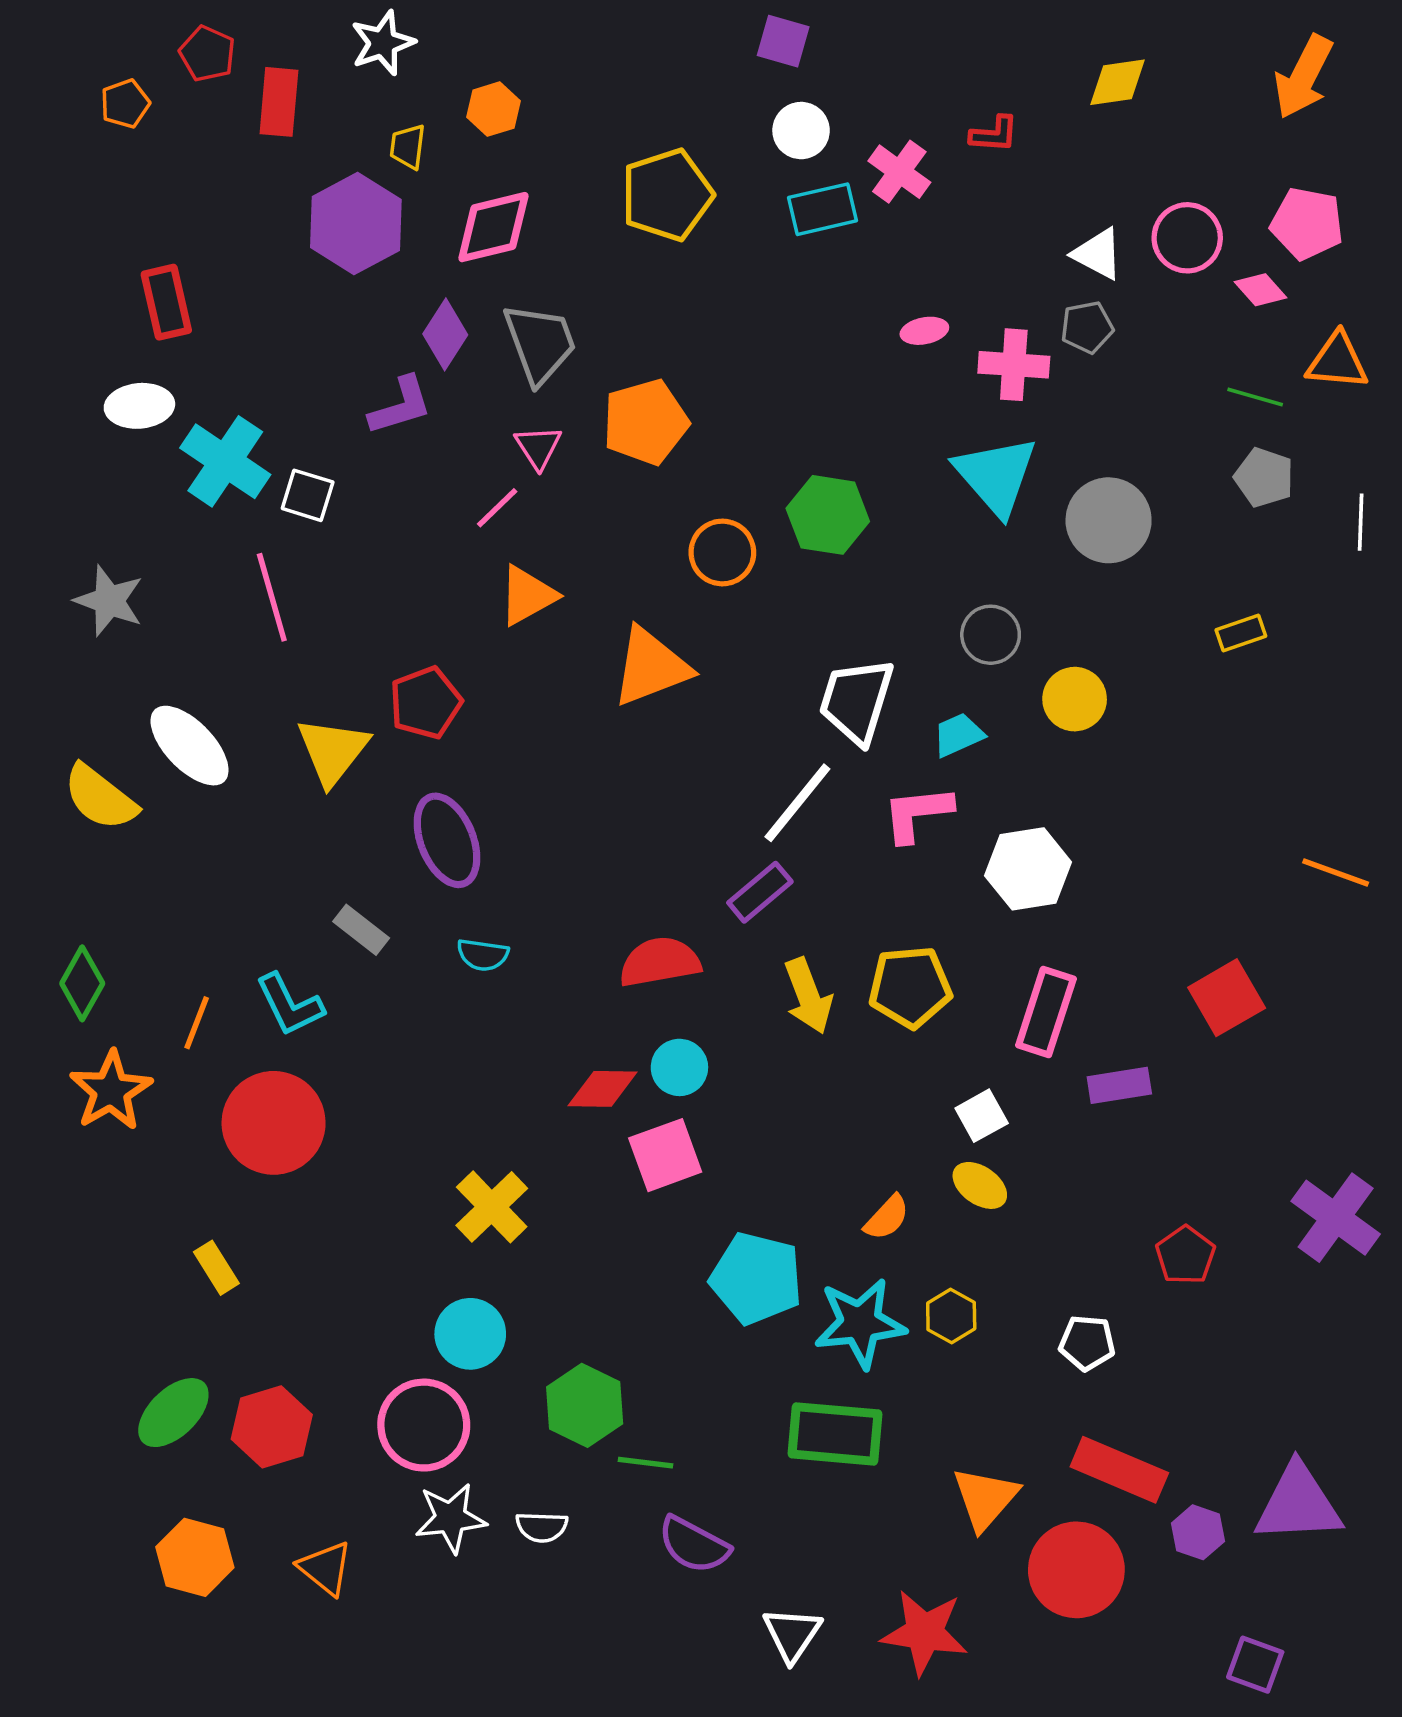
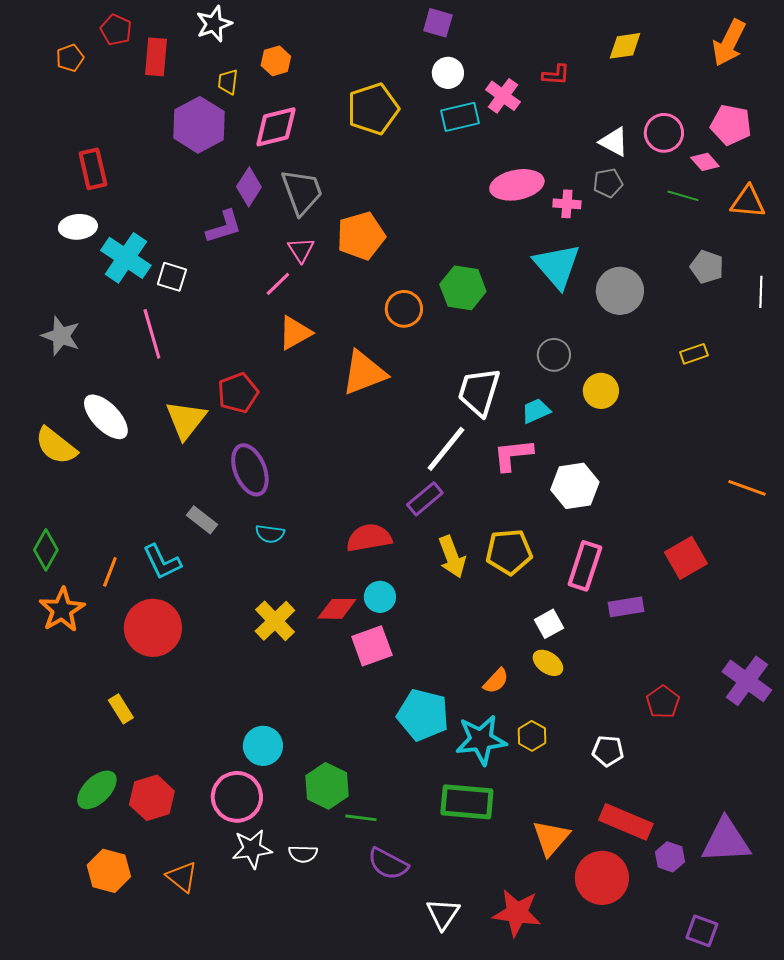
pink ellipse: (924, 331) -> (517, 185), size x2.0
pink cross: (1014, 365) -> (567, 204), size x0.7
green line: (1255, 397) -> (683, 196), moved
yellow cross: (492, 1207) -> (275, 621), moved

